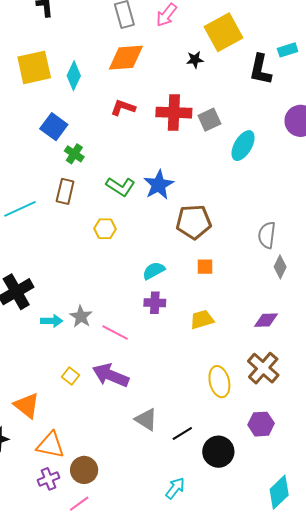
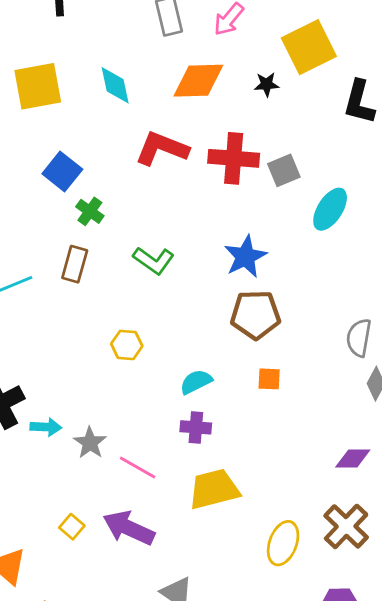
orange diamond: (126, 58) -> (198, 81), moved
cyan diamond: (74, 76) -> (115, 85), moved, turned -40
red L-shape: (123, 108) -> (162, 148), size x1.5
blue star: (159, 185) -> (245, 257), moved
yellow hexagon: (105, 229) -> (127, 345), moved
yellow trapezoid: (202, 319) -> (214, 489), moved, size x1.5
cyan arrow: (52, 321) -> (46, 427), moved
yellow ellipse: (219, 382) -> (283, 543), turned 32

